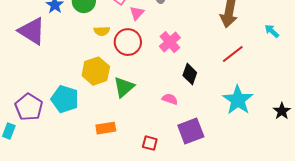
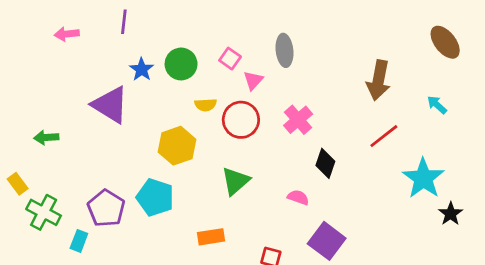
yellow hexagon: (96, 71) -> (177, 146), moved
cyan star: (238, 100) -> (423, 178), moved
purple square: (191, 131) -> (327, 241), turned -32

